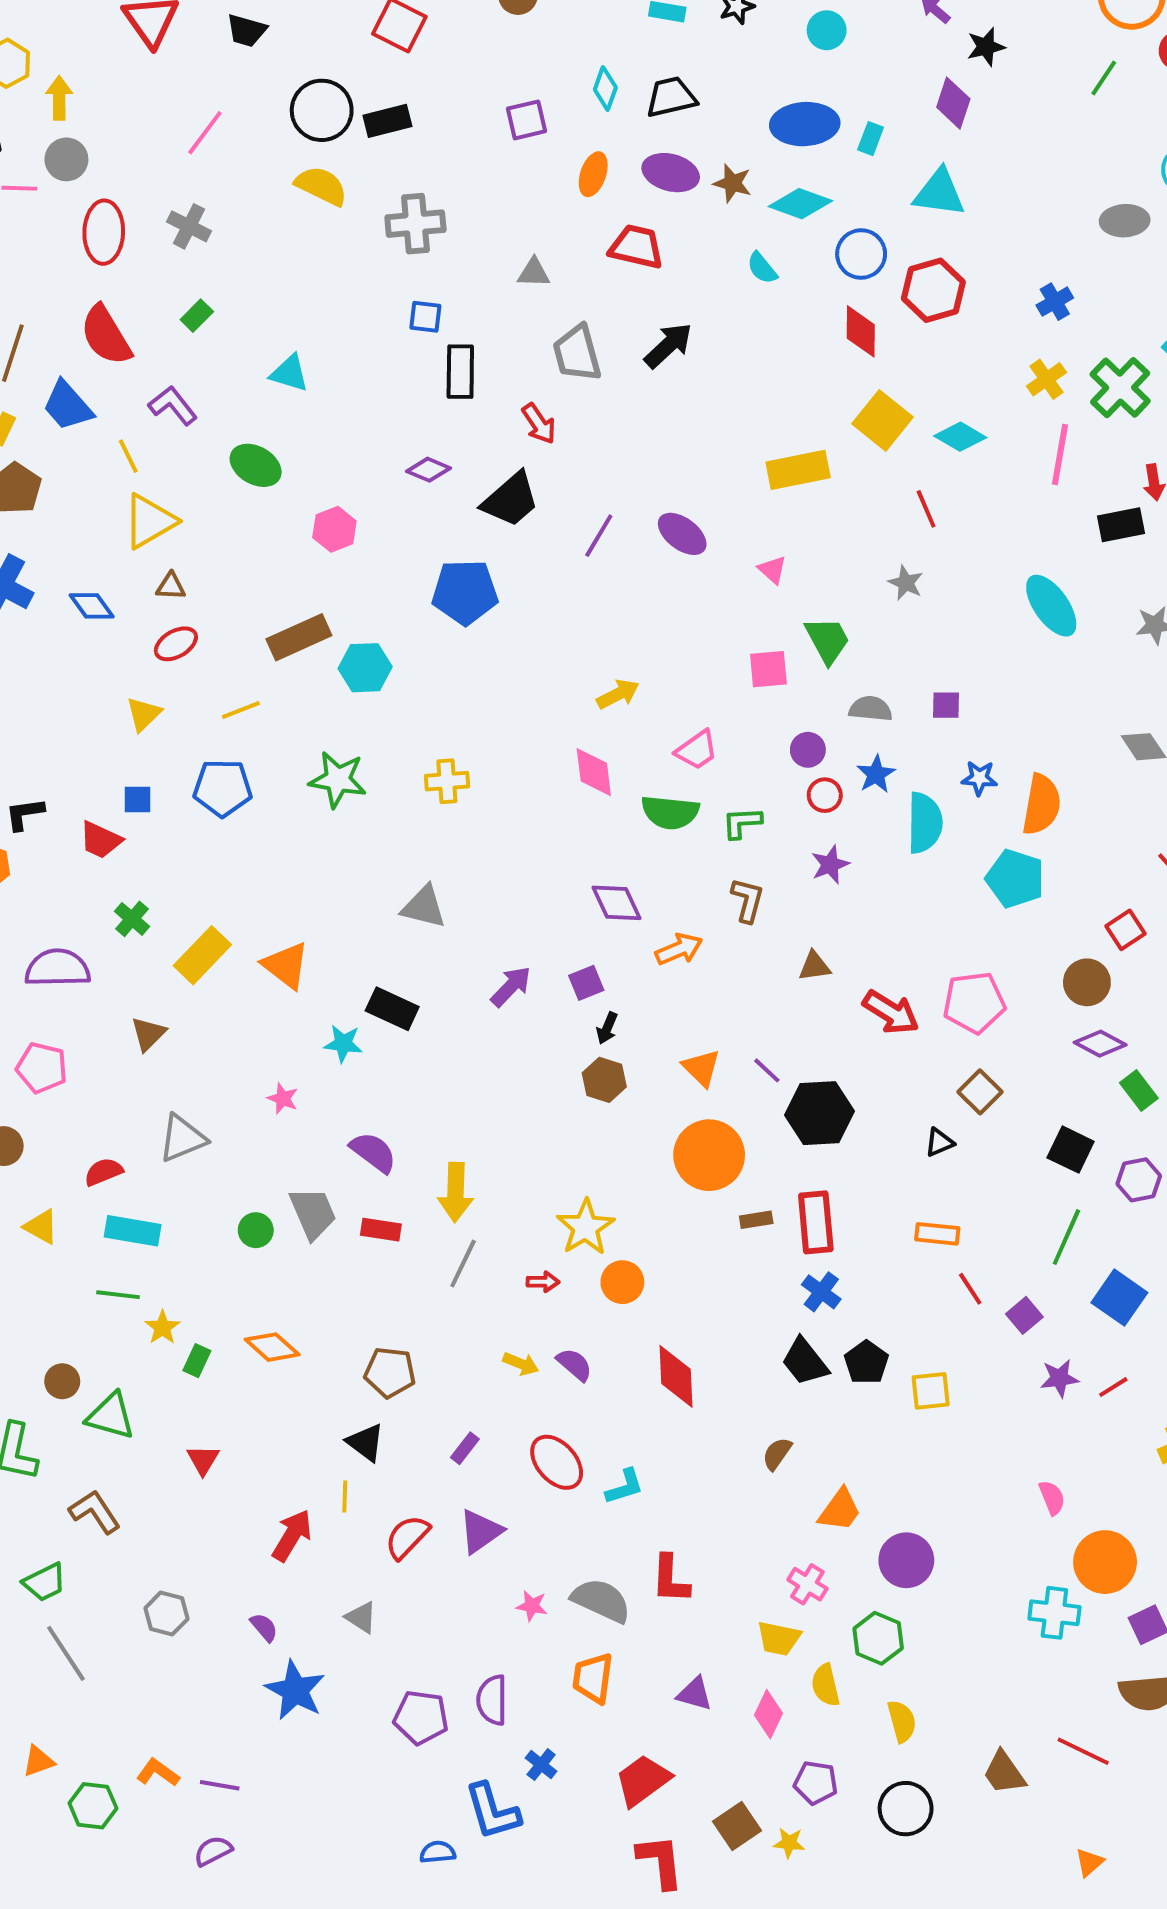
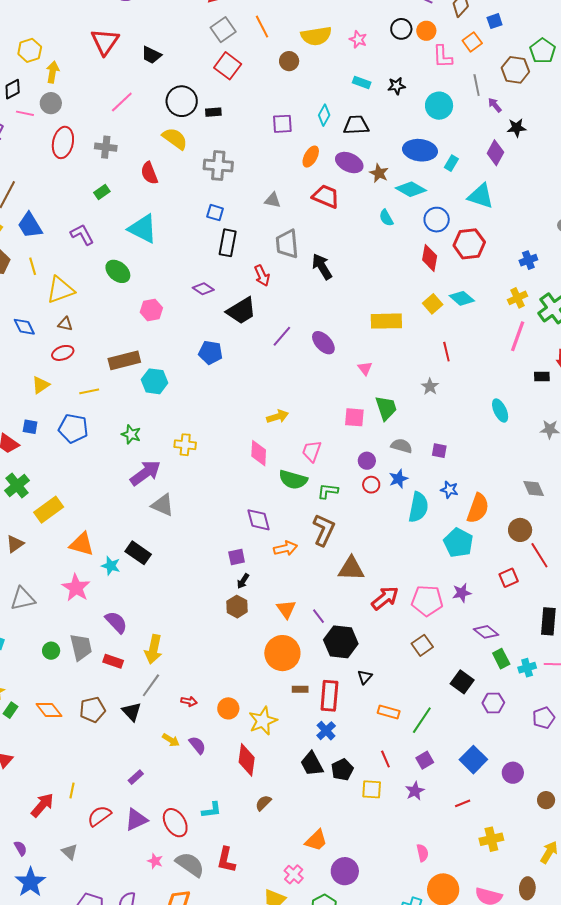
cyan circle: (827, 30) -> (439, 106), size x1.4
black rectangle: (387, 121) -> (213, 112), size x0.7
gray cross: (189, 226) -> (106, 147), turned -30
red semicircle: (106, 335) -> (149, 173), moved, size x0.7
black arrow: (668, 345) -> (322, 267), moved, turned -88
cyan triangle: (289, 373) -> (143, 229), size x1.5
yellow square: (882, 420) -> (433, 304), size x0.7
cyan diamond: (960, 437) -> (462, 298), moved
yellow line: (128, 456) -> (33, 266), moved
black rectangle: (1121, 525) -> (542, 376), size x0.7
blue pentagon: (465, 592) -> (211, 353), size x0.7
cyan ellipse: (1051, 606) -> (500, 411), size x0.7
pink trapezoid: (697, 750) -> (312, 451), turned 135
green star: (338, 780) -> (131, 434), size x0.7
purple star: (830, 865) -> (462, 593), moved
brown L-shape: (747, 900) -> (324, 530), size x1.4
green cross: (132, 919) -> (17, 485), size x1.4
orange triangle: (286, 965) -> (82, 544), moved, turned -32
brown triangle: (814, 966) -> (351, 569), size x1.6
brown circle: (1087, 982) -> (520, 530), moved
purple arrow: (511, 986) -> (145, 473), moved, size x1.4
red arrow: (891, 1012) -> (385, 598), turned -80
pink star: (283, 1099) -> (76, 588), size x1.8
black triangle: (939, 1142) -> (365, 677), moved, turned -35
yellow star: (585, 1227) -> (263, 721), moved
green line: (1066, 1237) -> (422, 720), moved
red line: (970, 1289) -> (385, 759), moved
brown pentagon: (390, 1372) -> (93, 710), moved, turned -30
purple star: (1059, 1378) -> (415, 791), moved, turned -30
black triangle: (365, 1442) -> (132, 712), moved
brown semicircle: (777, 1454) -> (263, 803), moved
red ellipse: (557, 1462) -> (175, 823), moved

